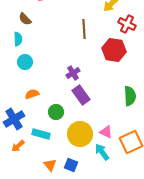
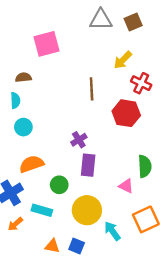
brown semicircle: (25, 19) -> (23, 77), turned 128
orange semicircle: (32, 94) -> (31, 164), size x1.5
purple rectangle: (81, 95) -> (88, 165), turned 42
pink triangle: (106, 132) -> (126, 186), moved
orange triangle: (50, 165) -> (52, 246), turned -40

